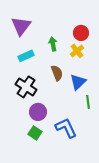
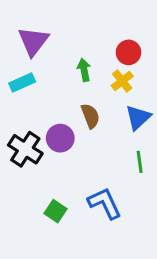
cyan rectangle: (26, 56) -> (22, 83), moved
blue triangle: (78, 82) -> (138, 117), moved
black cross: (26, 87) -> (25, 149), moved
purple circle: (38, 112) -> (60, 138), moved

